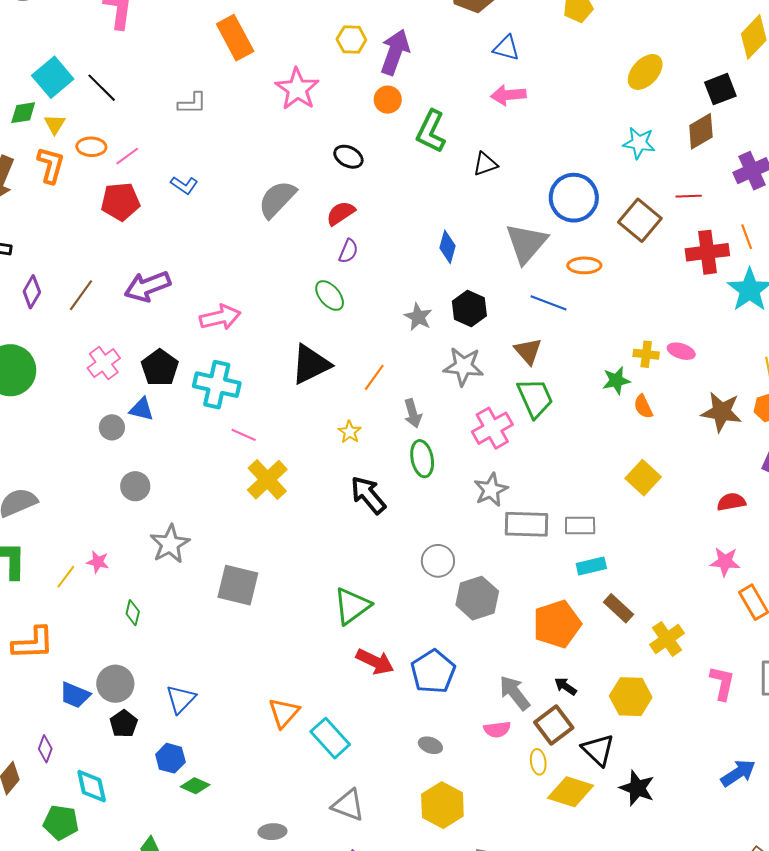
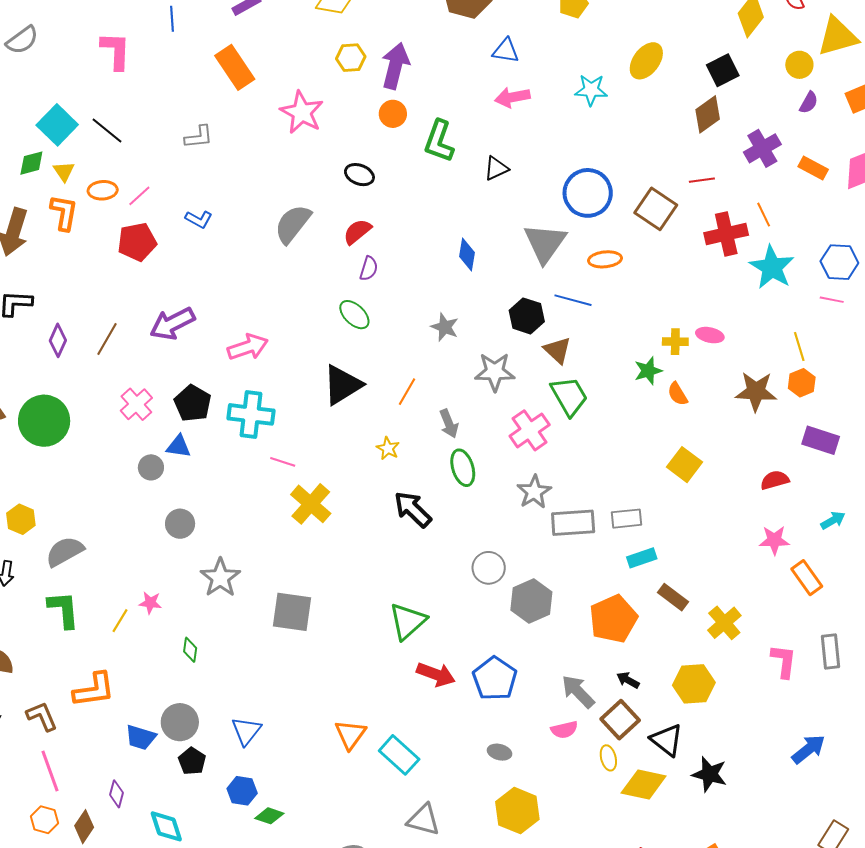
cyan star: (639, 143) -> (591, 90), moved
black hexagon: (469, 308) -> (527, 316), moved

